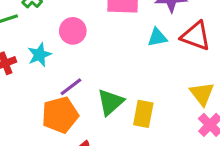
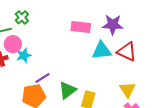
pink circle: (73, 31) -> (13, 44), moved
cyan triangle: (157, 37) -> (102, 51), size x1.5

